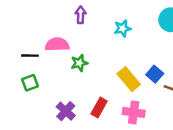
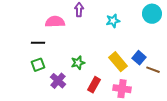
pink semicircle: (57, 44) -> (55, 22), moved
green star: (79, 63) -> (78, 63), moved
purple cross: (66, 111) -> (58, 81), moved

